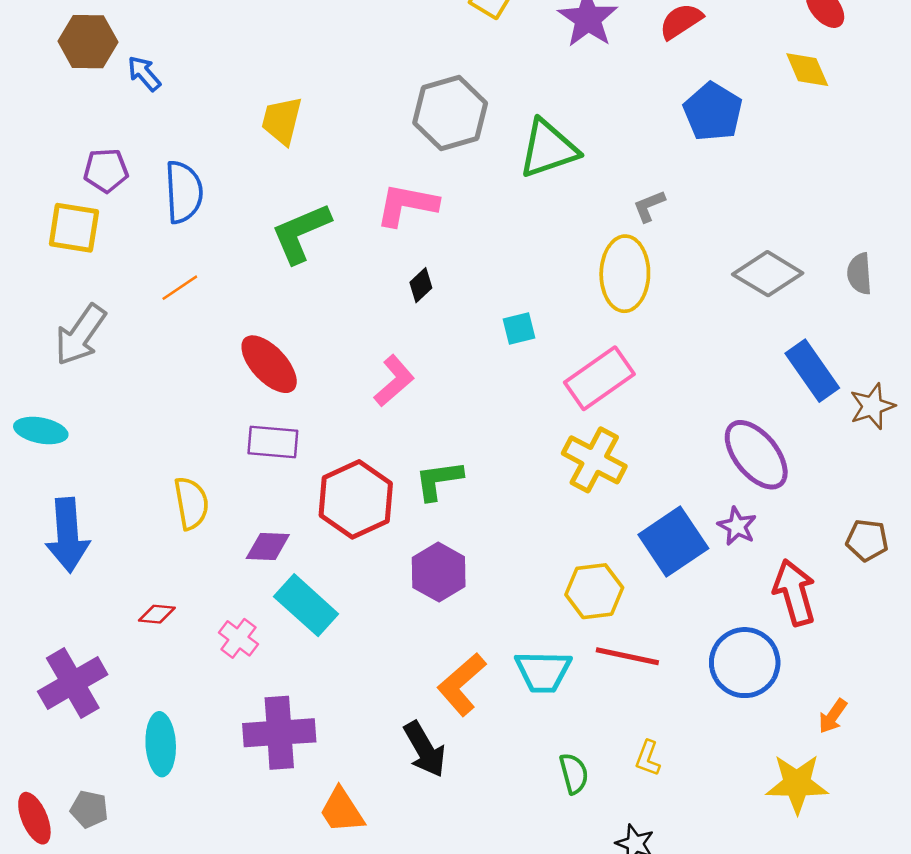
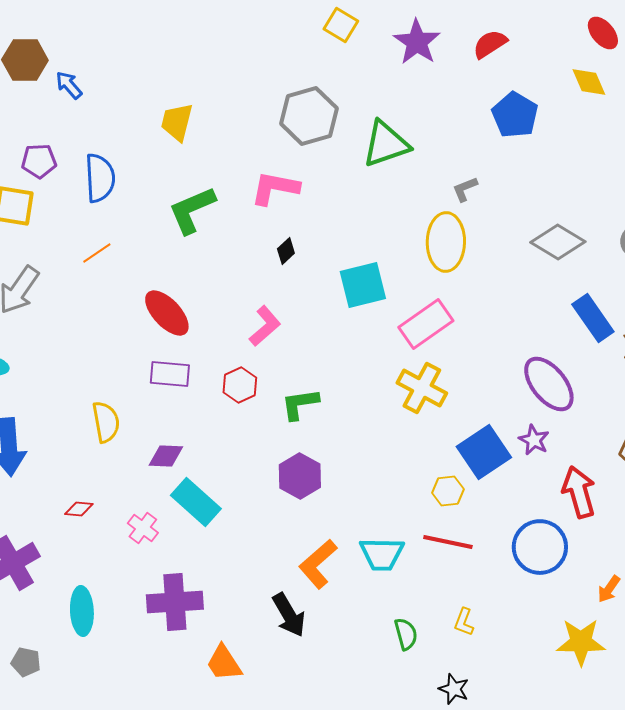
cyan square: (519, 328) -> (363, 285), size x1.8
red hexagon: (356, 499) -> (240, 385), moved, size x0.6
yellow hexagon: (594, 591) -> (448, 491), moved, size x0.7

